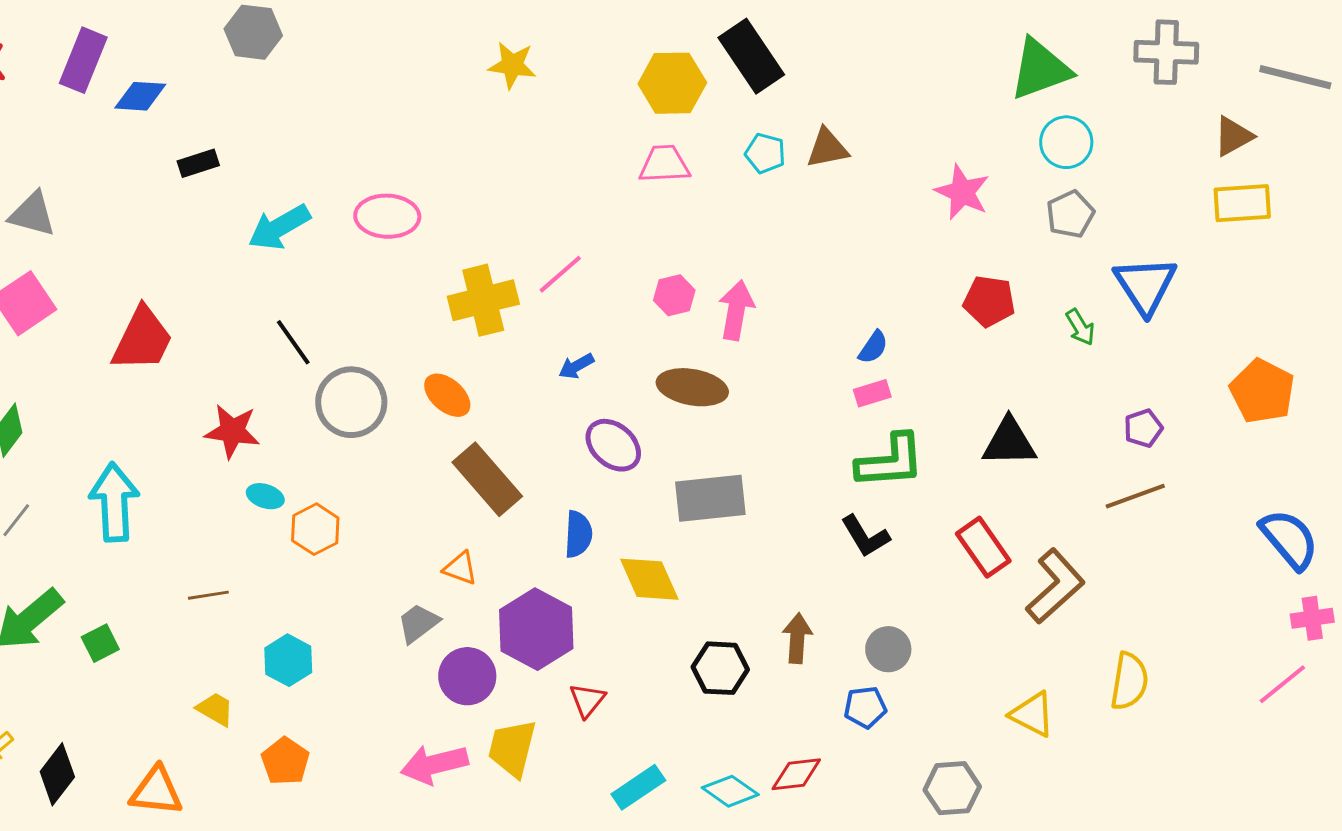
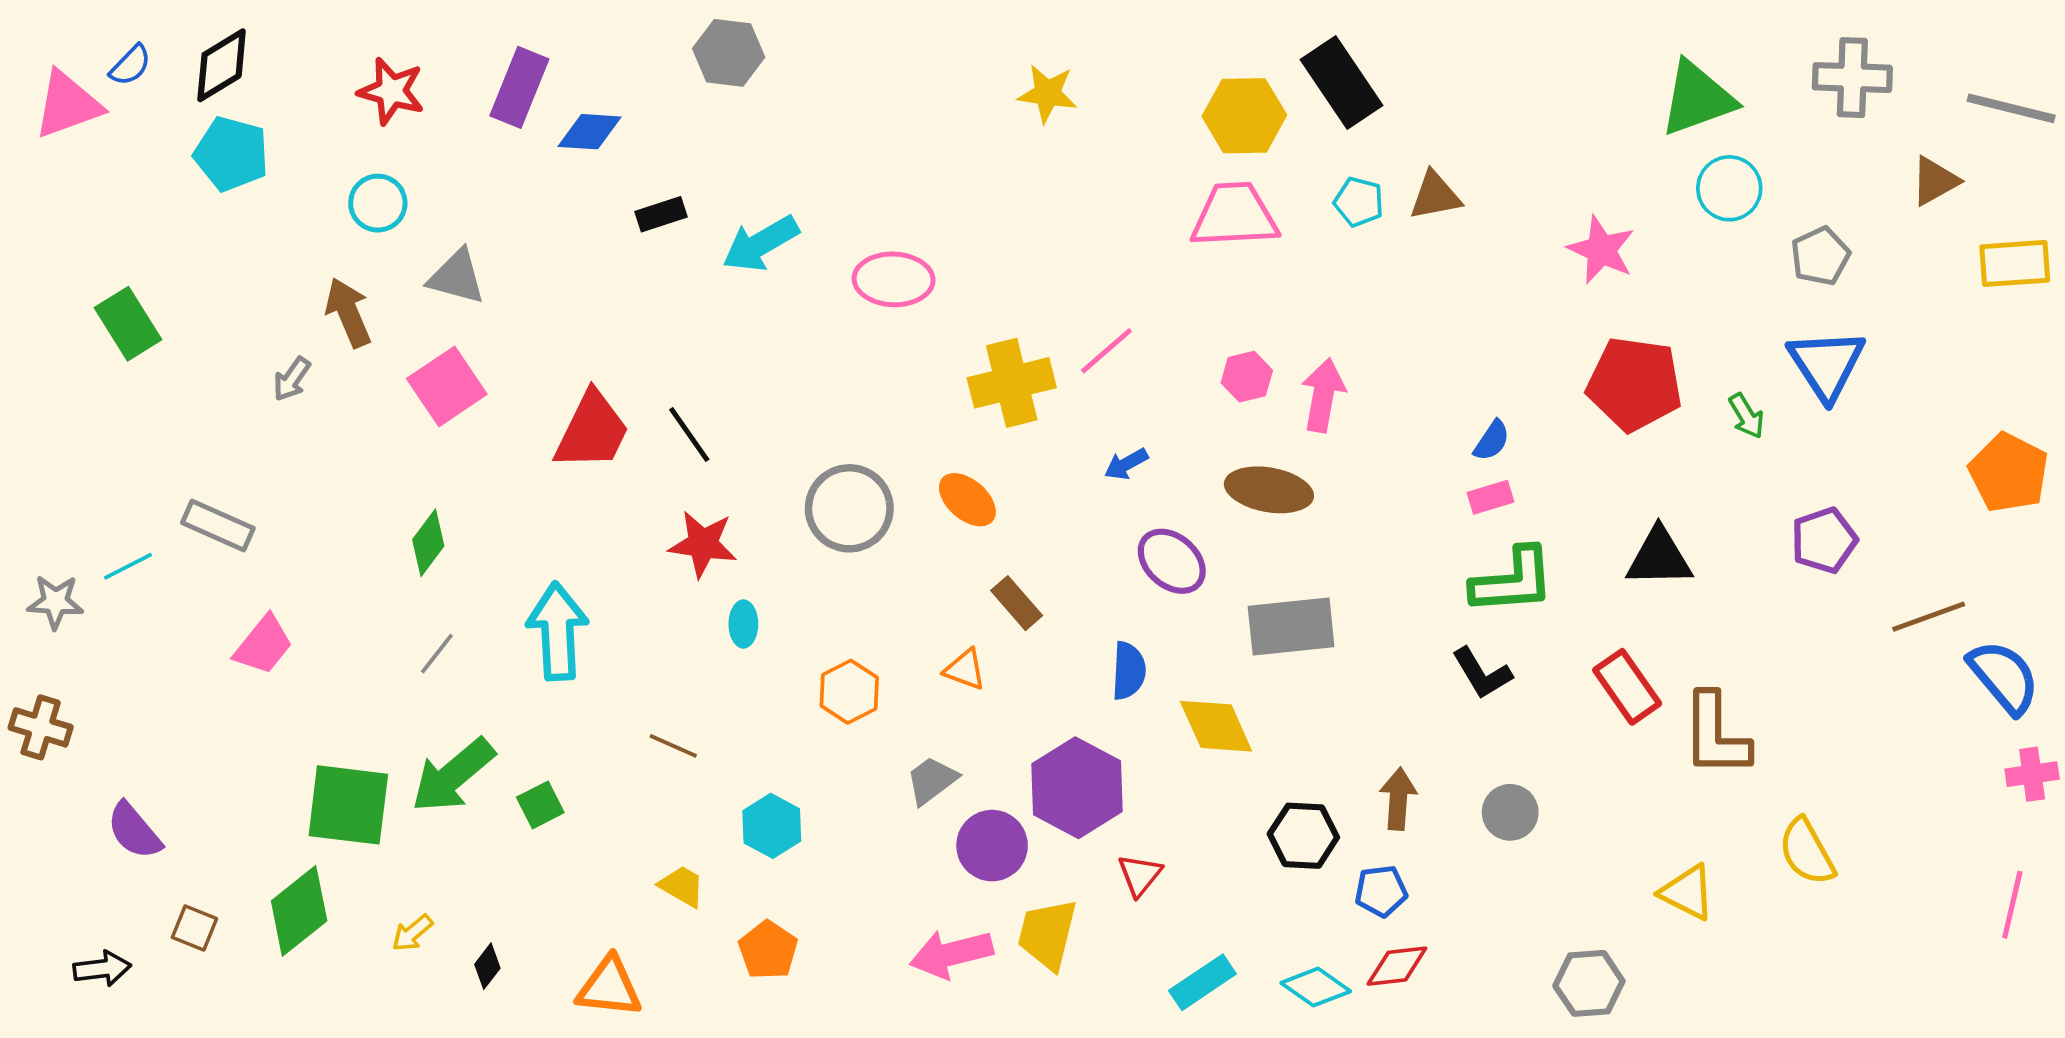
pink trapezoid: (664, 164) -> (1234, 215), size x1.4
yellow rectangle: (1242, 203) -> (2015, 263), moved
gray pentagon: (1070, 214) -> (1820, 256), moved
cyan arrow: (279, 227) -> (761, 244), moved
red pentagon: (989, 301) -> (1634, 384), size x1.5
black line: (293, 342) -> (689, 434), moved
orange pentagon: (1262, 391) -> (2009, 473), moved
purple pentagon: (1143, 428) -> (1824, 540), size x1.4
brown rectangle: (487, 479) -> (1017, 603), size x0.6
cyan ellipse: (265, 496) -> (743, 624), turned 72
brown line: (1135, 496) -> (1929, 617), moved
orange hexagon: (315, 529) -> (849, 692), moved
orange triangle: (460, 568) -> (965, 670), moved
brown L-shape: (1055, 586) -> (1716, 735), turned 132
brown line: (208, 595) -> (673, 746), turned 33
yellow semicircle: (1129, 681) -> (1807, 852), turned 142
pink line: (1282, 684) -> (2012, 905), moved, turned -38
blue pentagon: (865, 707) -> (1381, 891), moved
black diamond: (57, 774) -> (487, 966), size x0.6

